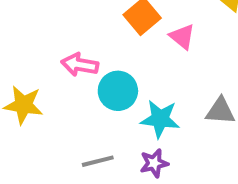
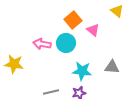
cyan circle: (118, 91) -> (66, 43), moved

